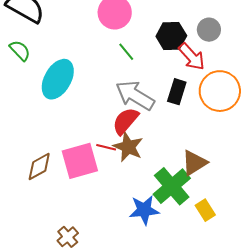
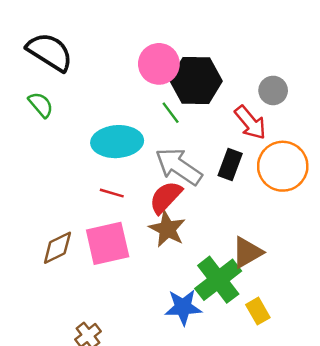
black hexagon: (171, 36) -> (196, 81), moved, size x1.4
cyan ellipse: (58, 79) -> (117, 142), moved, turned 54
red line: (106, 147) -> (112, 193), moved

